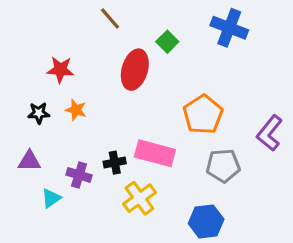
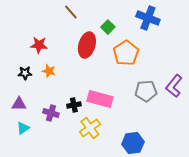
orange pentagon: (203, 115) -> (126, 53), moved
gray pentagon: (223, 166) -> (146, 91), moved
cyan triangle: (51, 198) -> (23, 128), moved

